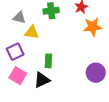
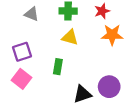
yellow triangle: (32, 32) -> (70, 37), moved
black triangle: (42, 80) -> (82, 94), moved

